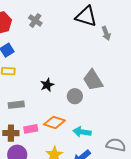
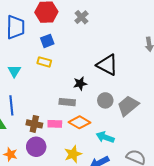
black triangle: (86, 16) -> (107, 65), moved
gray trapezoid: (93, 80) -> (128, 106), moved, turned 70
gray rectangle: (16, 105) -> (67, 102), moved

